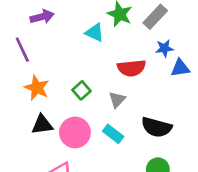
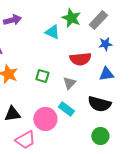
blue triangle: (180, 68) -> (106, 74), moved
green square: (82, 90) -> (42, 76), turned -32
black triangle: (42, 125) -> (12, 114), moved
pink circle: (75, 132) -> (45, 119), moved

